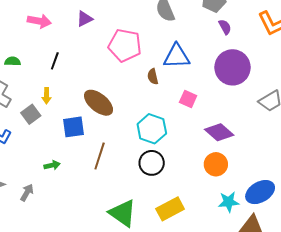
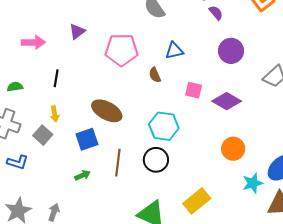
blue triangle: (177, 56) -> (174, 51), size x0.7
purple circle: (232, 67) -> (231, 51), size x0.7
purple diamond: (219, 132) -> (227, 101), moved
black circle: (152, 163) -> (156, 160), moved
green arrow: (52, 165) -> (82, 175), moved

